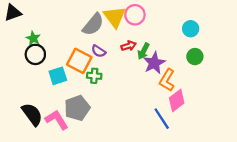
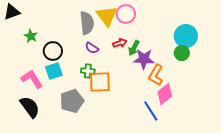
gray semicircle: (93, 24) -> (87, 23), turned -45
cyan circle: (191, 29) -> (186, 36), moved, size x1.5
black circle: (35, 54) -> (53, 51), moved
orange square: (79, 61) -> (100, 82), moved, turned -30
purple star: (154, 63) -> (144, 59), turned 30
pink L-shape: (57, 120) -> (32, 79), moved

